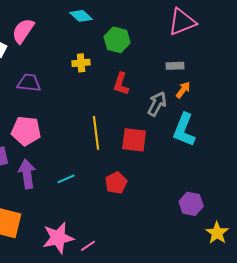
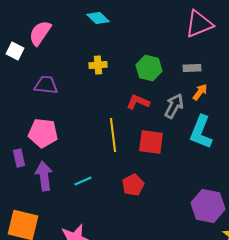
green hexagon: (117, 40) -> (149, 68), moved
red L-shape: (121, 84) -> (138, 102), moved, turned 95
purple hexagon: (191, 204) -> (208, 206), size x1.4

